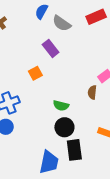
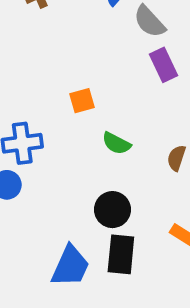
purple rectangle: (51, 48) -> (164, 65), moved
green semicircle: (61, 106) -> (116, 143), moved

